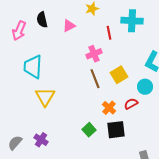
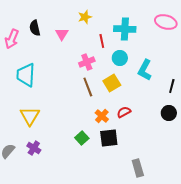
pink triangle: (69, 26) -> (62, 34), turned -32
cyan circle: (145, 87) -> (120, 58), moved
yellow triangle: (45, 97) -> (30, 116), moved

